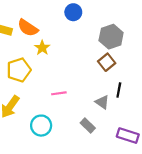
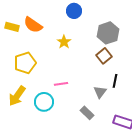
yellow star: (42, 48) -> (64, 42), moved
gray triangle: (102, 102) -> (100, 92), turned 32
cyan circle: (41, 126) -> (44, 102), moved

